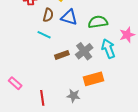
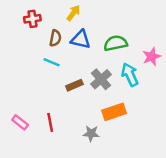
red line: (42, 98) -> (50, 122), moved

